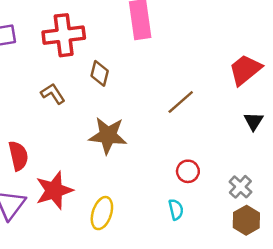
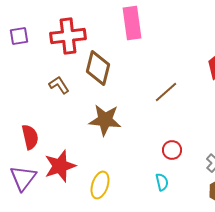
brown diamond: (100, 73) -> (98, 68), size x1.6

